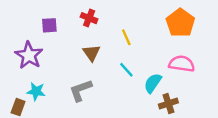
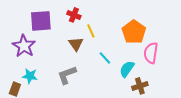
orange pentagon: (180, 23) -> (134, 32), moved
purple square: (49, 25) -> (41, 21), size x1.6
yellow line: (126, 37) -> (91, 31), moved
pink semicircle: (182, 64) -> (151, 53), turned -90

